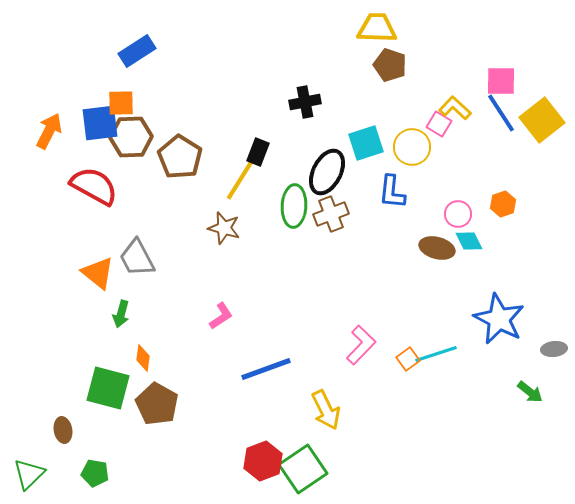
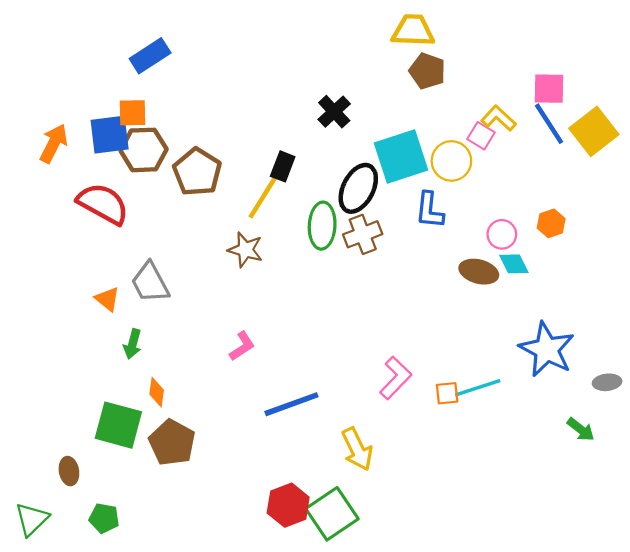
black cross: (305, 102) -> (334, 112), turned -32
cyan square: (366, 143) -> (401, 157), size x1.4
orange triangle: (98, 273) -> (107, 299), size x0.7
orange square: (408, 359) -> (447, 393), turned 30

